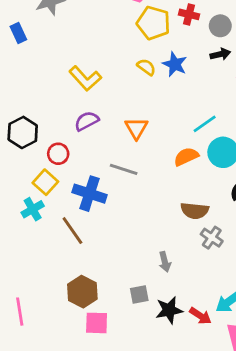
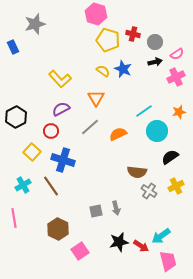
orange triangle: (136, 128) -> (96, 98), moved
red circle: (58, 154) -> (51, 131), moved
orange semicircle: (186, 157) -> (118, 134), moved
gray line: (124, 169) -> (90, 127), moved, turned -60
cyan cross: (33, 209) -> (23, 185), moved
gray square: (139, 294) -> (96, 211), moved
pink line: (20, 312) -> (14, 218), moved
pink square: (97, 323) -> (80, 251), moved, turned -36

